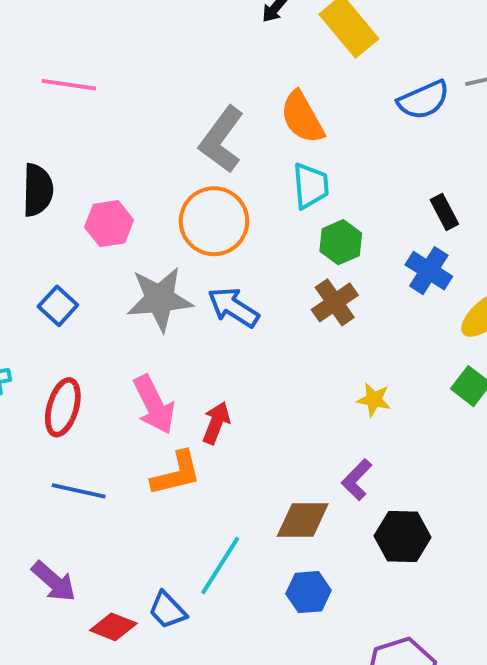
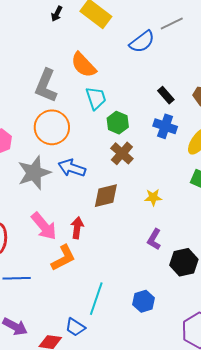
brown diamond: (303, 520) -> (106, 196), moved

